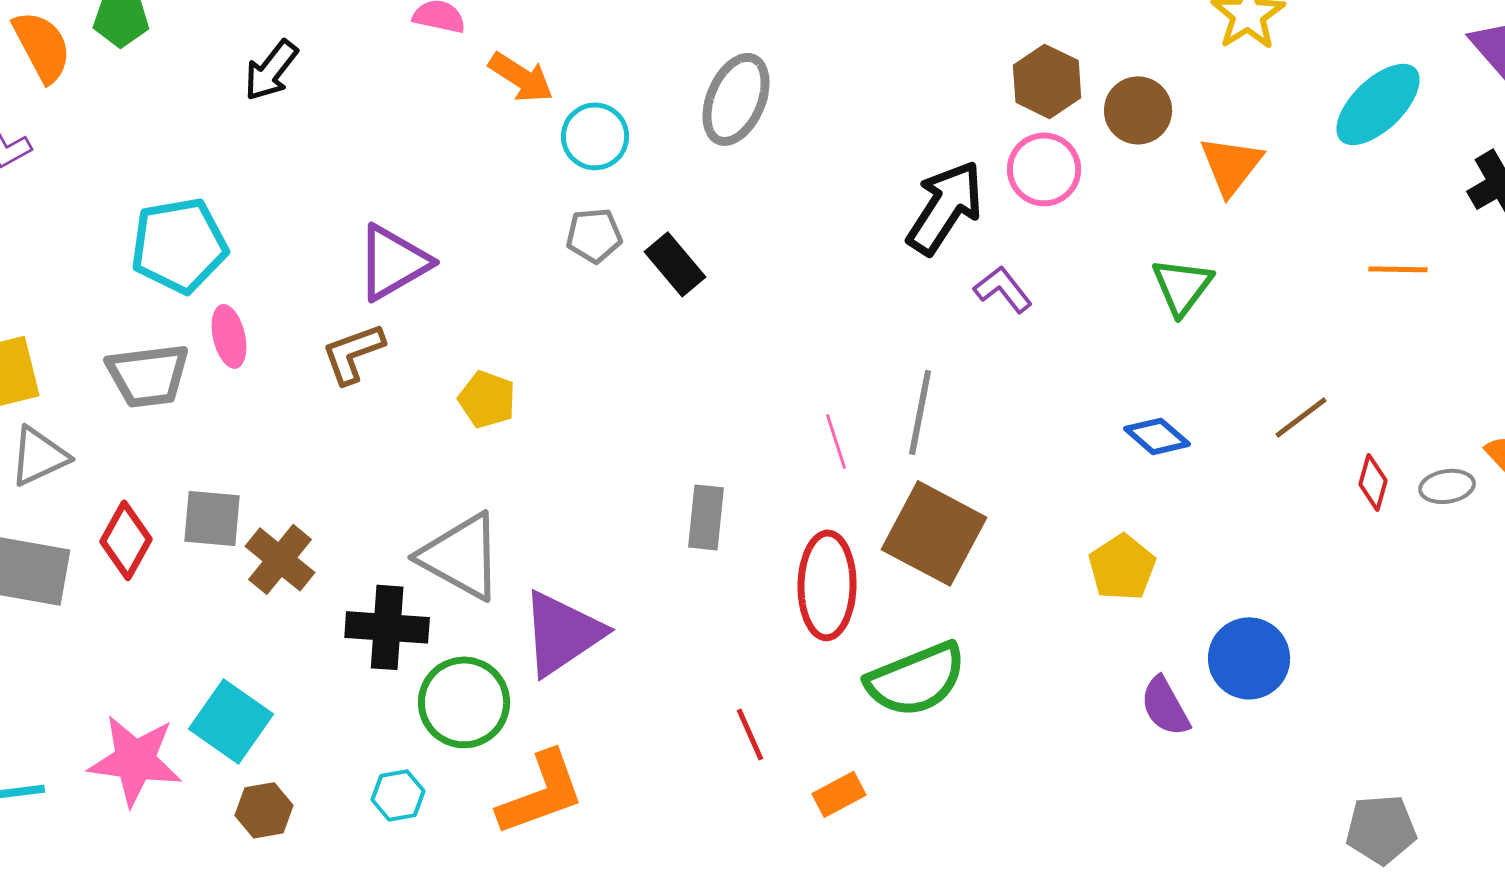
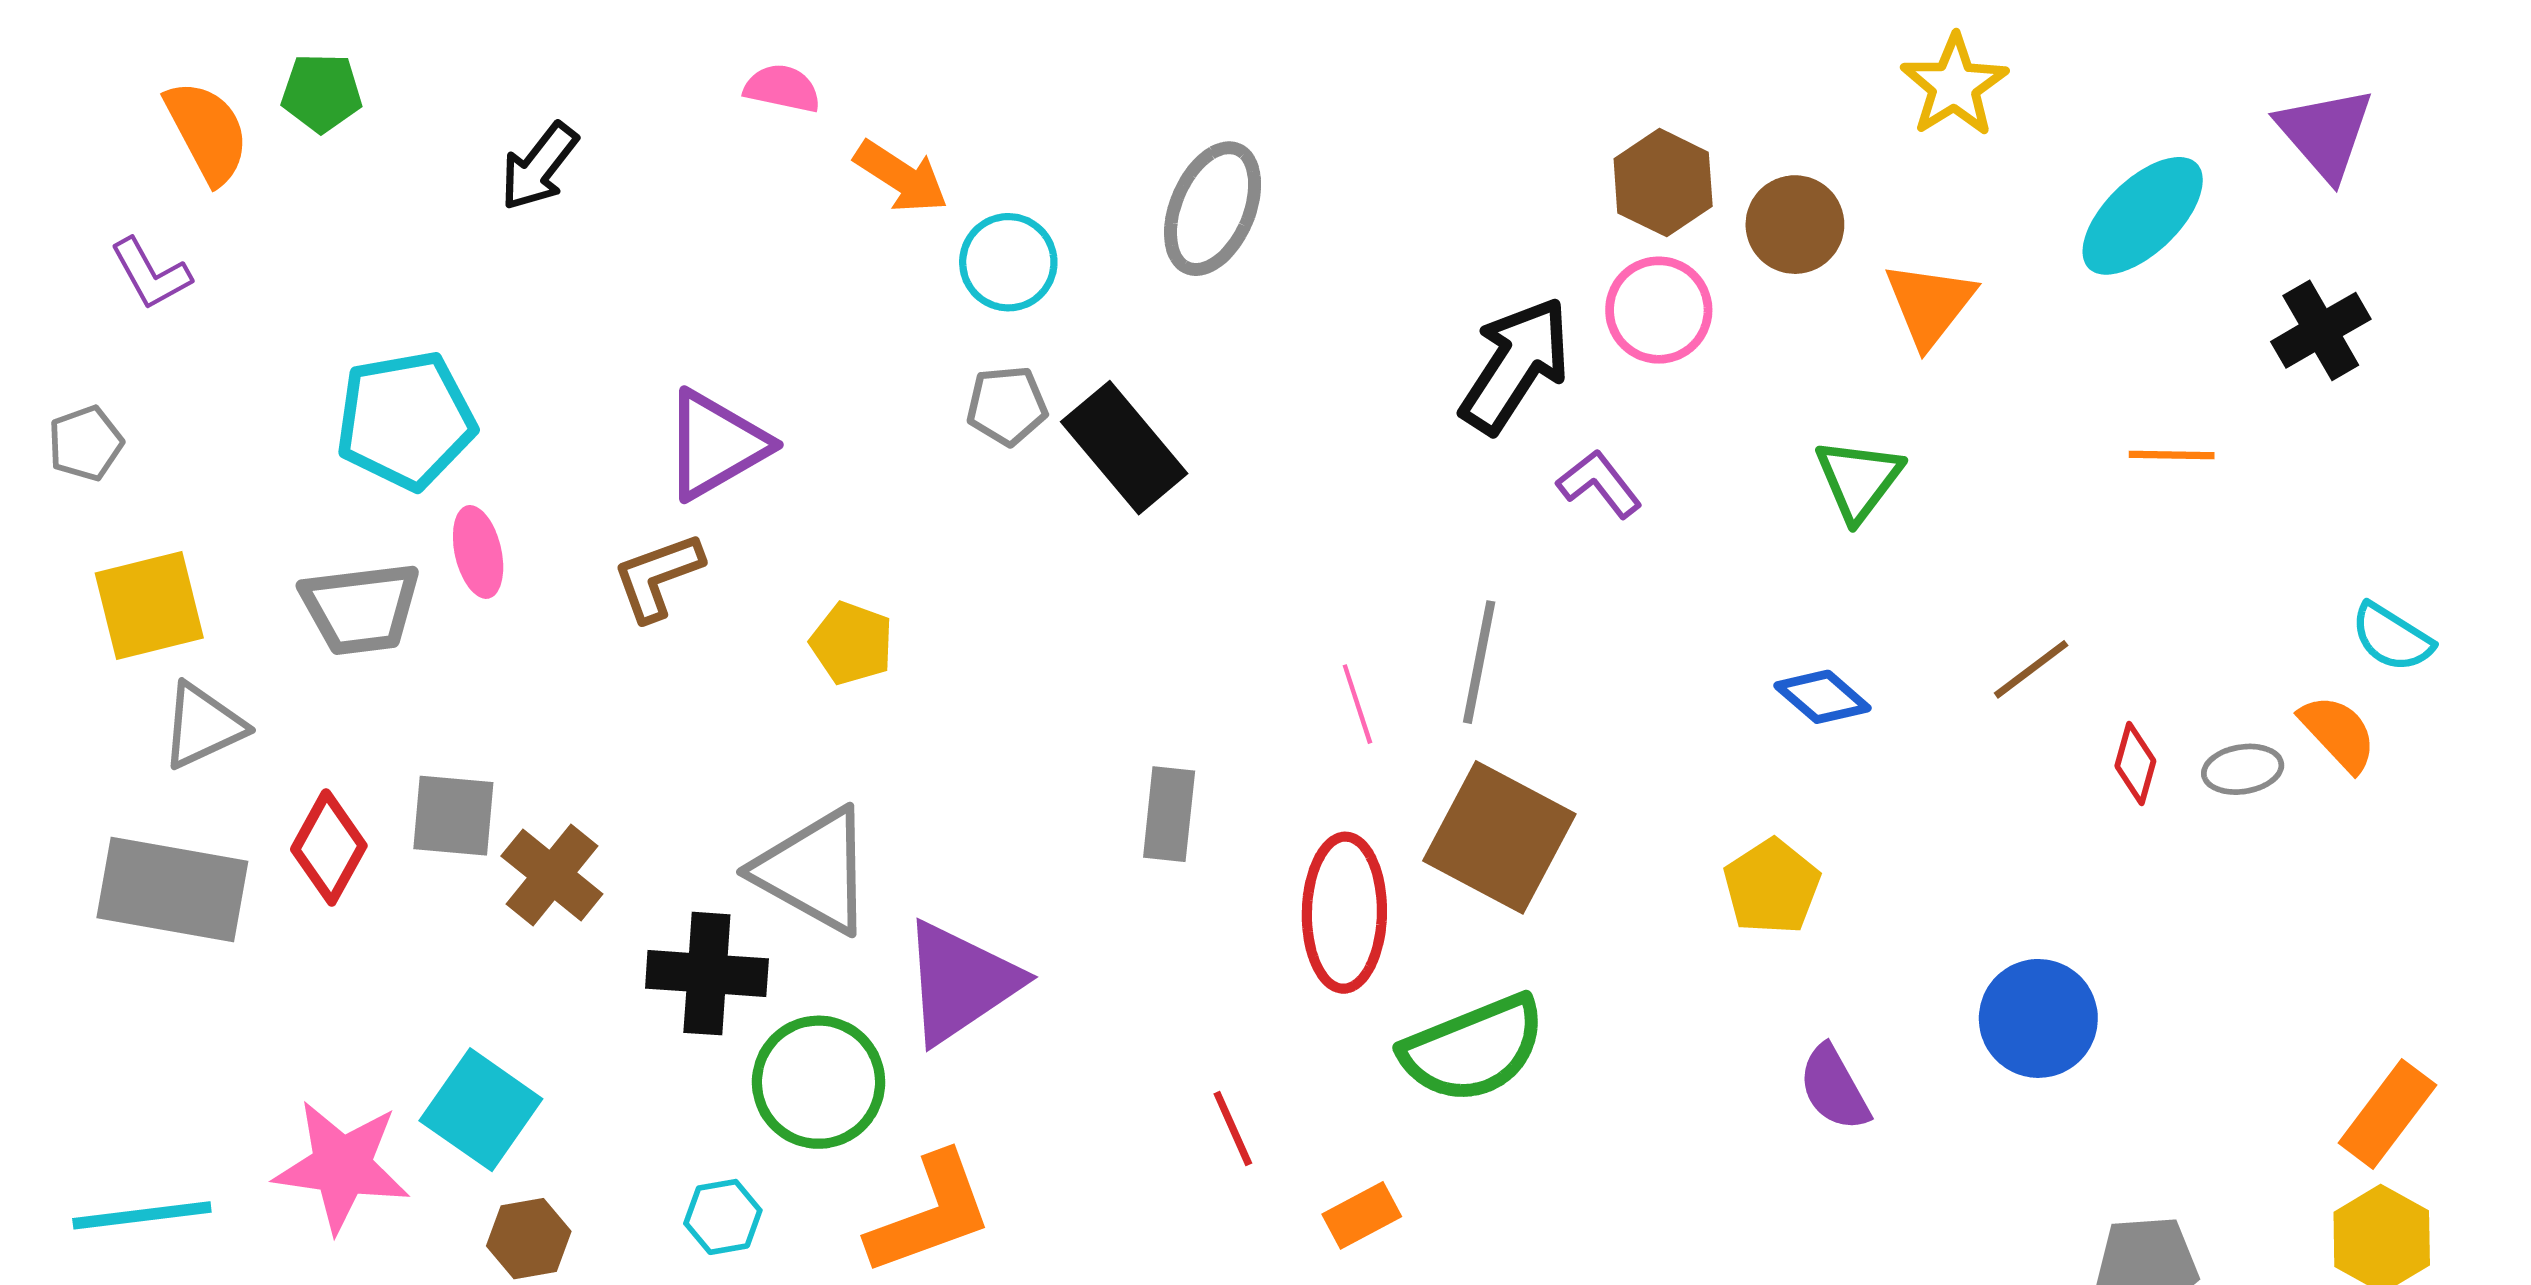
black rectangle: (675, 264) -> (1124, 448), size x1.4
blue circle: (1249, 658) -> (2038, 1018), moved

